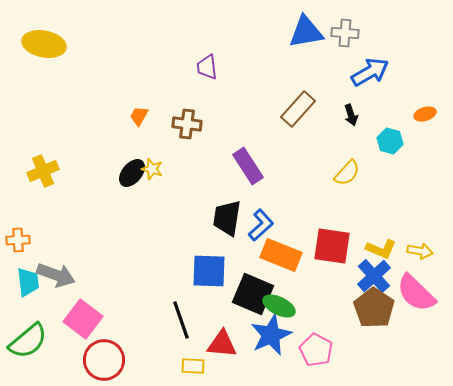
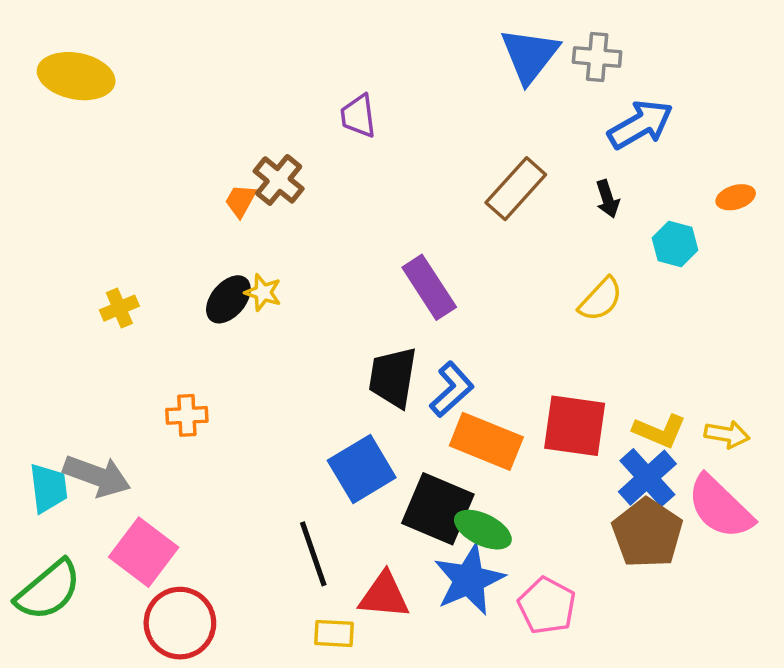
blue triangle: (306, 32) -> (530, 55), turned -42
brown cross: (187, 124) -> (279, 180), moved, turned 32
yellow cross: (43, 171) -> (119, 308), moved, size x0.7
orange cross: (18, 240) -> (187, 415), moved
blue square: (209, 271) -> (362, 469), turned -33

